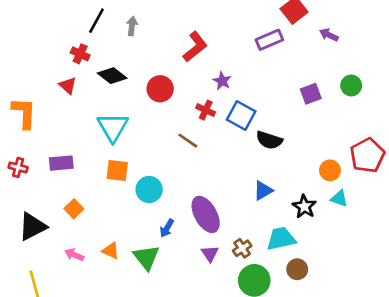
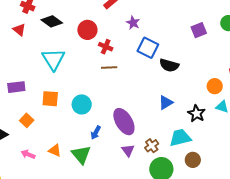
red cross: (206, 110) -> (106, 47), moved
brown line: (188, 141) -> (109, 67), turned -35
orange square: (117, 170) -> (50, 99), moved

